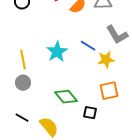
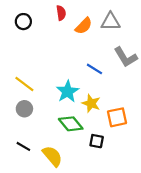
cyan star: (57, 52) -> (67, 92), moved
yellow line: (23, 60) -> (24, 84), turned -42
yellow star: (106, 60) -> (91, 103), moved, turned 30

